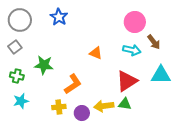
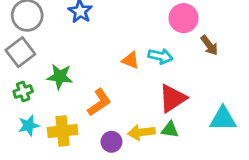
gray square: (15, 47) -> (20, 52), size x1.5
cyan arrow: (132, 50) -> (160, 56), moved
cyan triangle: (161, 75) -> (223, 119), moved
green cross: (17, 76) -> (23, 92), turned -32
yellow cross: (59, 107) -> (63, 131), moved, size x1.5

